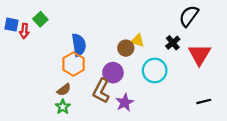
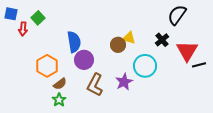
blue square: (12, 25) -> (11, 14), moved
orange hexagon: (73, 64) -> (47, 66), moved
purple circle: (113, 73) -> (84, 60), moved
black line: (204, 101) -> (199, 65), moved
purple star: (125, 103) -> (124, 82), moved

